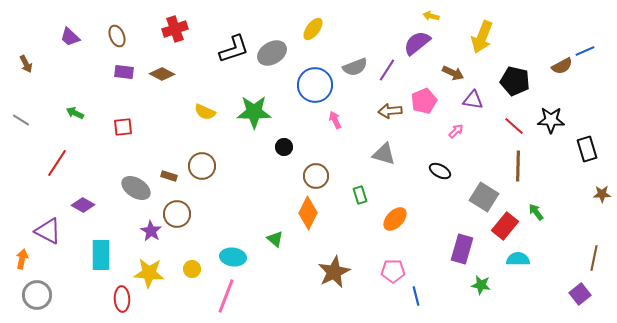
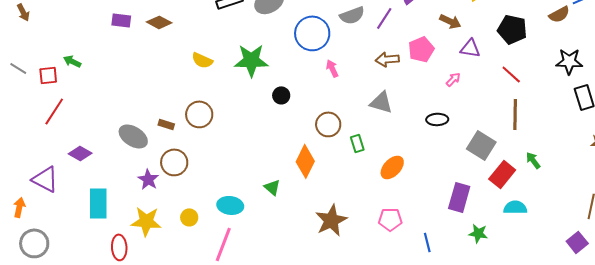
black star: (551, 120) -> (569, 61), moved
red square: (123, 127) -> (48, 75), moved
black ellipse: (440, 171) -> (437, 119), turned -30
brown circle: (316, 176) -> (328, 124), moved
blue line: (416, 296) -> (427, 242), moved

